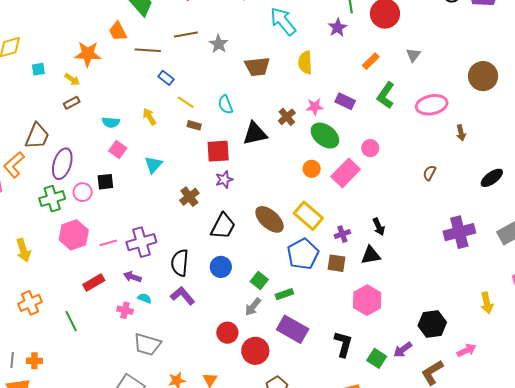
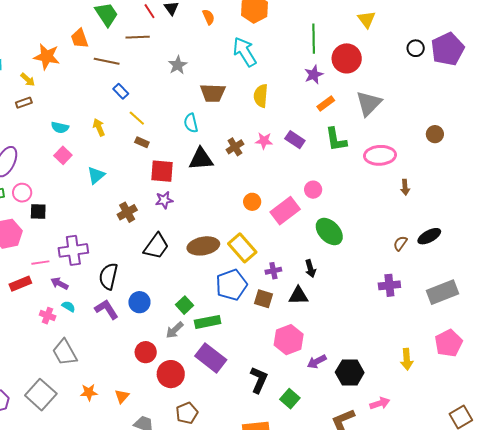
purple star: (338, 28) -> (314, 75), moved
brown line: (186, 35) -> (138, 37), moved
gray triangle: (413, 55) -> (369, 103), size x1.8
brown circle: (483, 76) -> (435, 134), size x0.6
green L-shape: (386, 95) -> (336, 139), turned -52
cyan semicircle: (225, 105) -> (191, 123), moved
green ellipse: (325, 136) -> (329, 232), moved
brown semicircle: (429, 173) -> (400, 243), moved
black square: (105, 182) -> (38, 212), moved
brown ellipse: (269, 219) -> (203, 246), turned -60
purple cross: (459, 232) -> (389, 285), size x0.7
pink line: (108, 243) -> (40, 263), moved
blue circle: (221, 267) -> (139, 302), moved
green rectangle: (284, 294) -> (208, 322), size x1.4
gray trapezoid: (147, 344) -> (65, 352), turned 36
purple arrow: (403, 350) -> (317, 362), moved

